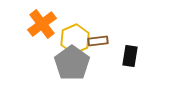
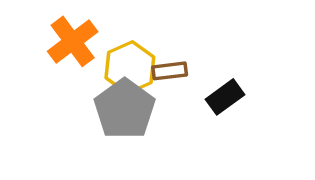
black rectangle: (130, 56) -> (225, 97), turned 45

